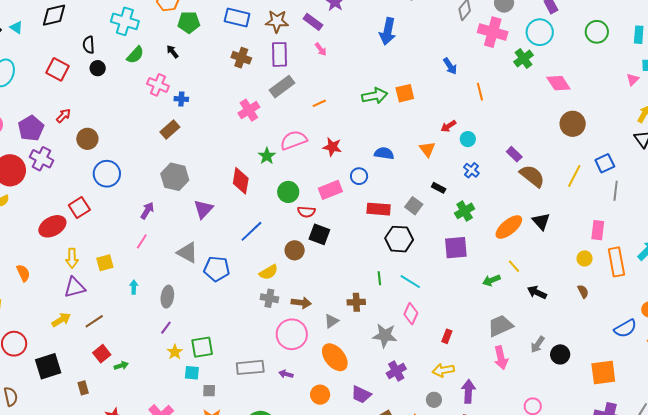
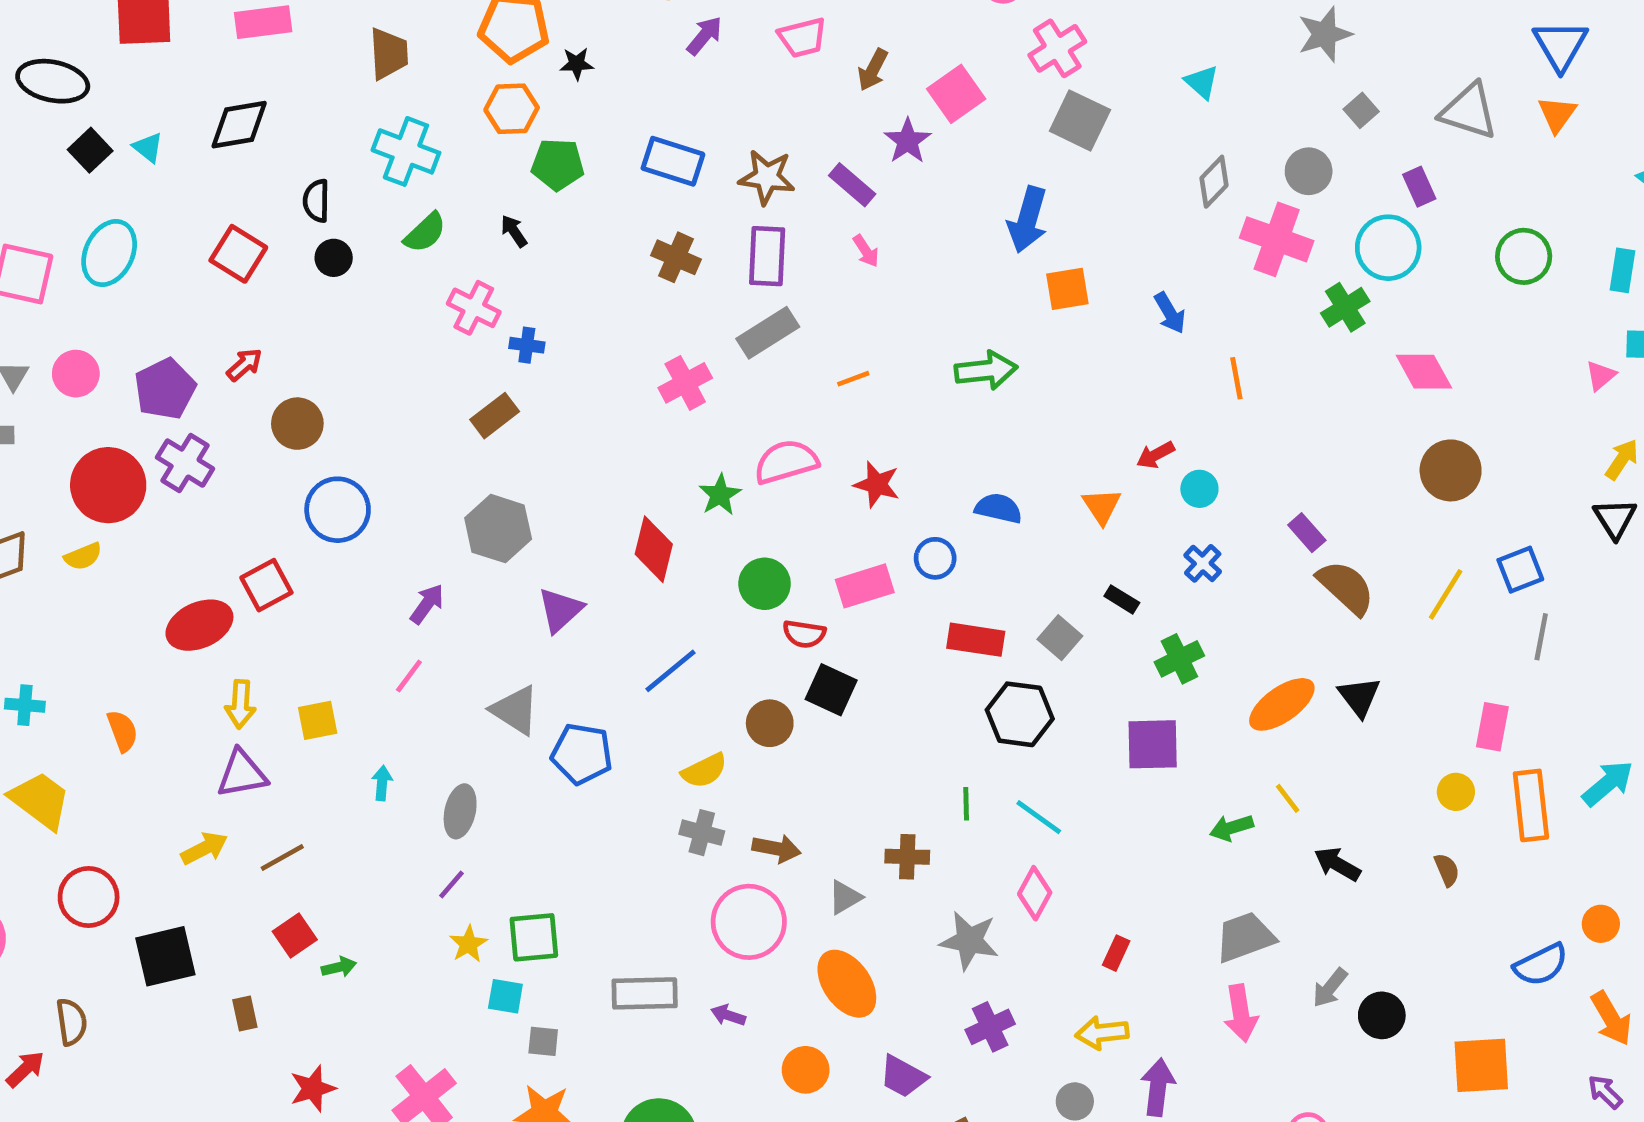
orange square: (405, 93) -> (1067, 289), moved

